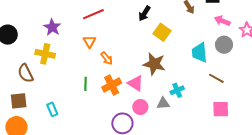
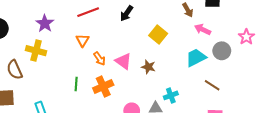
black arrow: (144, 13) -> (127, 13), moved
pink arrow: (222, 21) -> (203, 29), moved
cyan trapezoid: (199, 53) -> (196, 58), turned 65
brown star: (154, 64) -> (148, 67), size x0.6
pink triangle: (136, 83) -> (123, 61), moved

